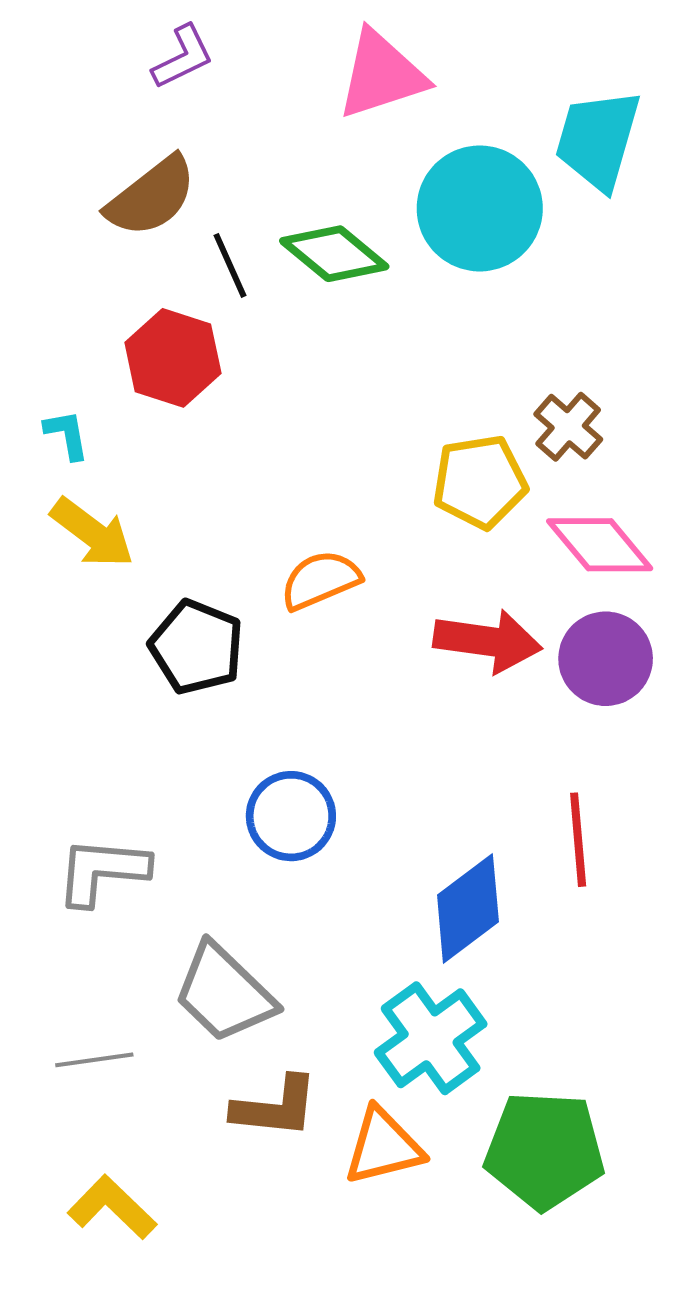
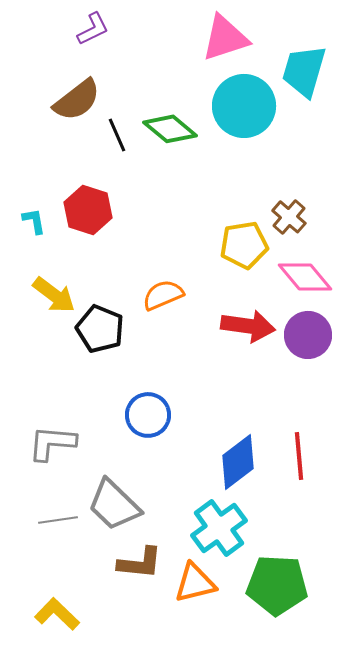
pink triangle: (381, 75) -> (225, 38), moved
red hexagon: (173, 358) -> (88, 210), moved
yellow arrow: (92, 533) -> (54, 295), moved
red line: (578, 840) -> (299, 456), moved
gray line: (94, 1060) -> (58, 520), moved

